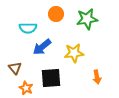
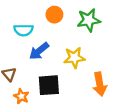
orange arrow: (97, 77) -> (100, 84), size x1.5

